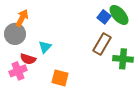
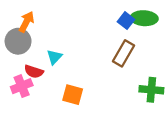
green ellipse: (119, 15) -> (144, 18), turned -45
green cross: (123, 59) -> (151, 90), moved

